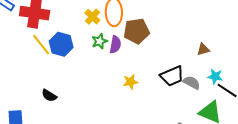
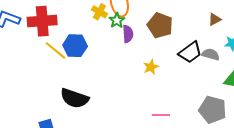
brown pentagon: (136, 31) -> (160, 25), moved, turned -30
green star: (100, 41) -> (117, 20), moved
black semicircle: (49, 95) -> (75, 98), size x1.8

